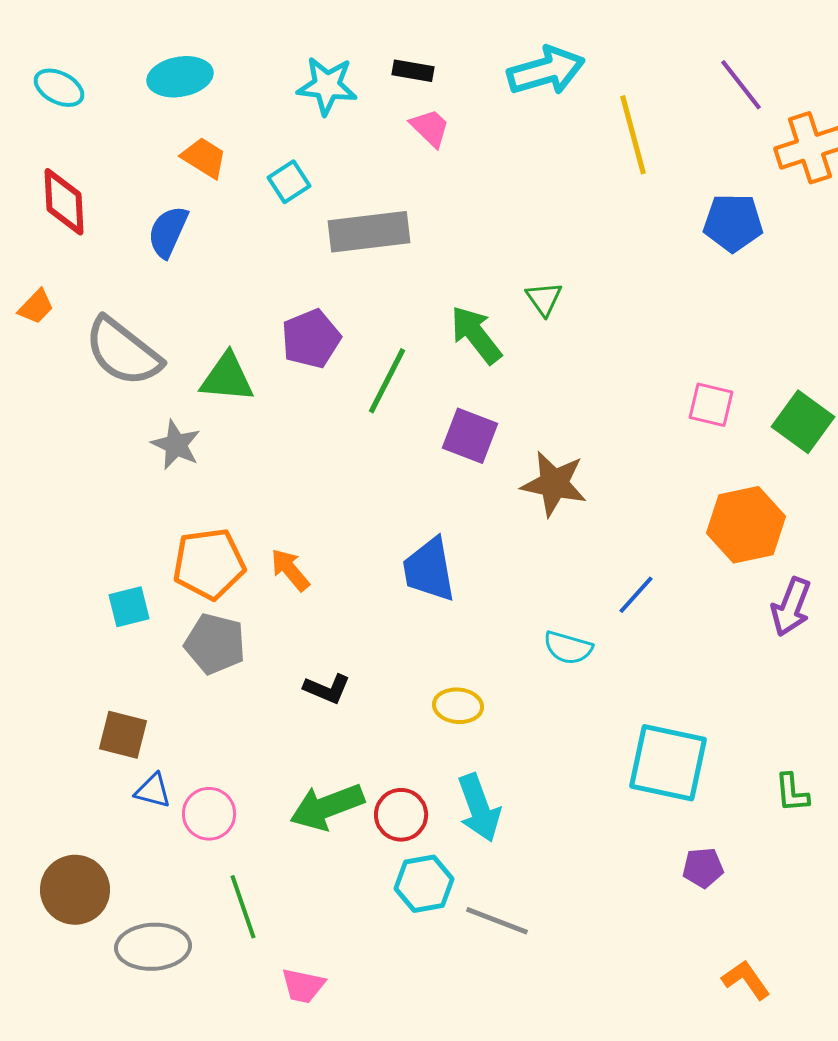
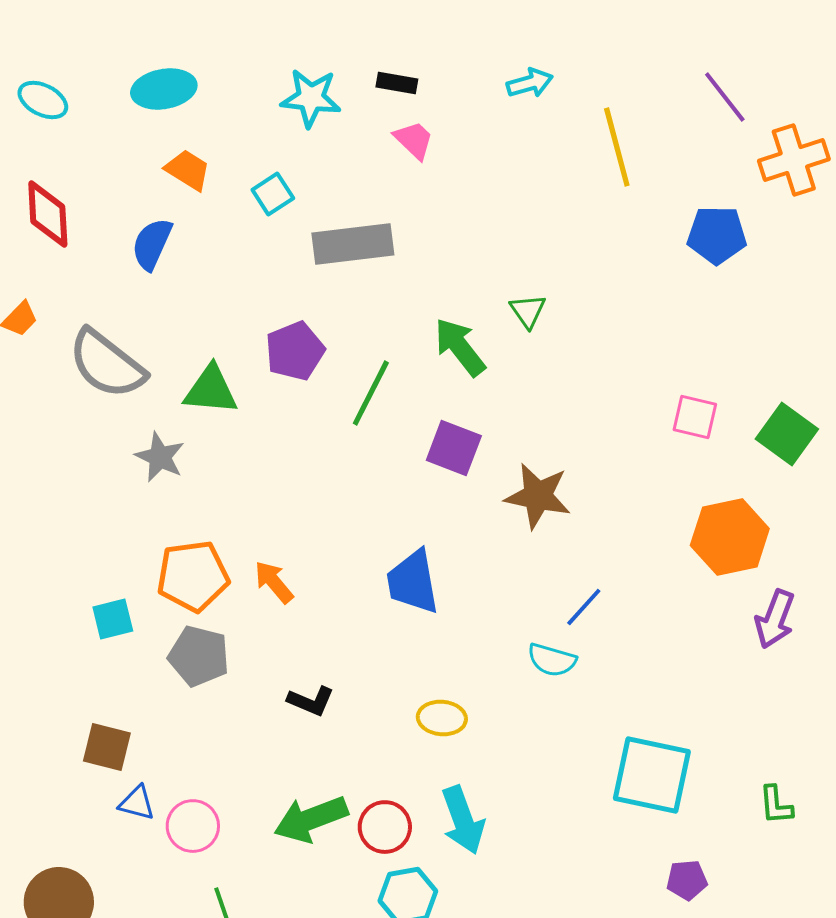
cyan arrow: (546, 71) -> (530, 83), size x0.6
blue line: (636, 595) -> (584, 607), moved

